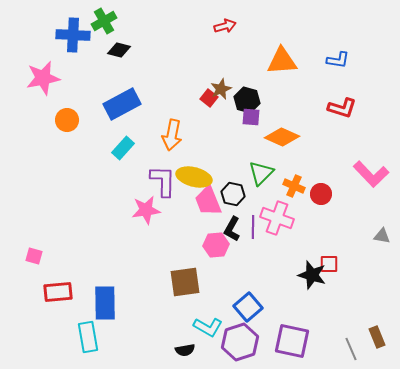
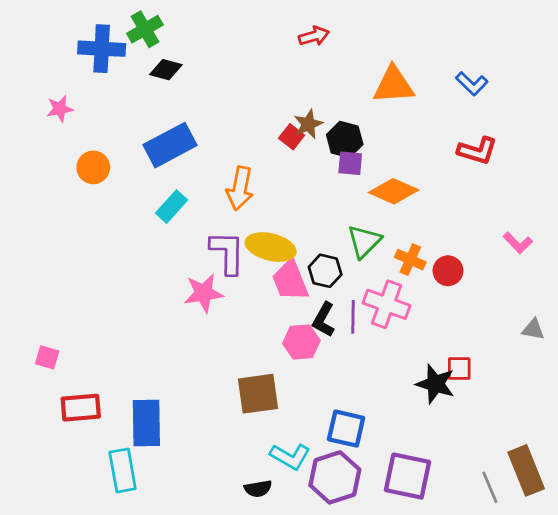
blue L-shape: (338, 60) -> (472, 84), turned 35
pink star: (43, 78) -> (60, 109), size x0.6
pink L-shape: (371, 174) -> (518, 243), size x0.6
blue square: (248, 307) -> (346, 429), turned -36
brown rectangle: (377, 337) -> (526, 470), size x1.6

